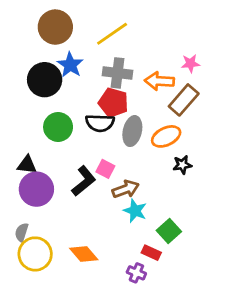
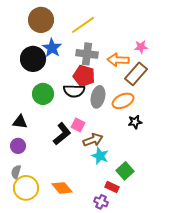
purple circle: (36, 189) -> (18, 146), moved, size x0.6

